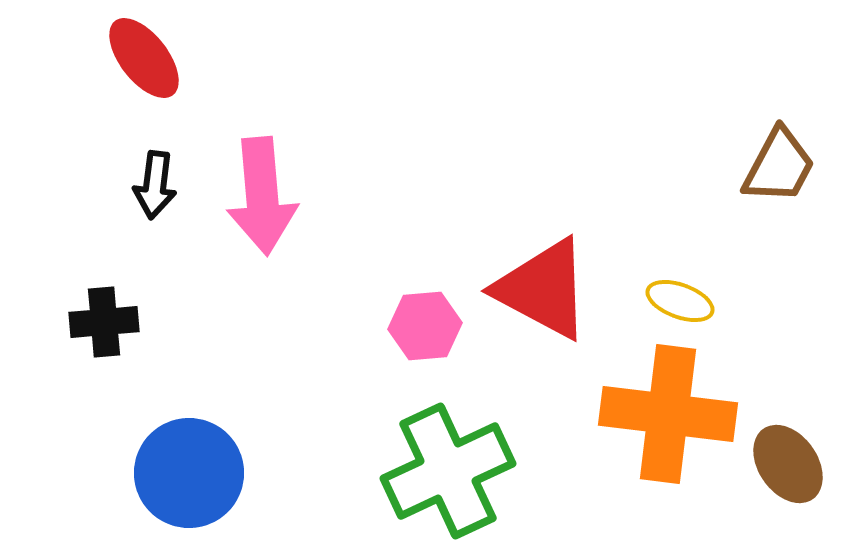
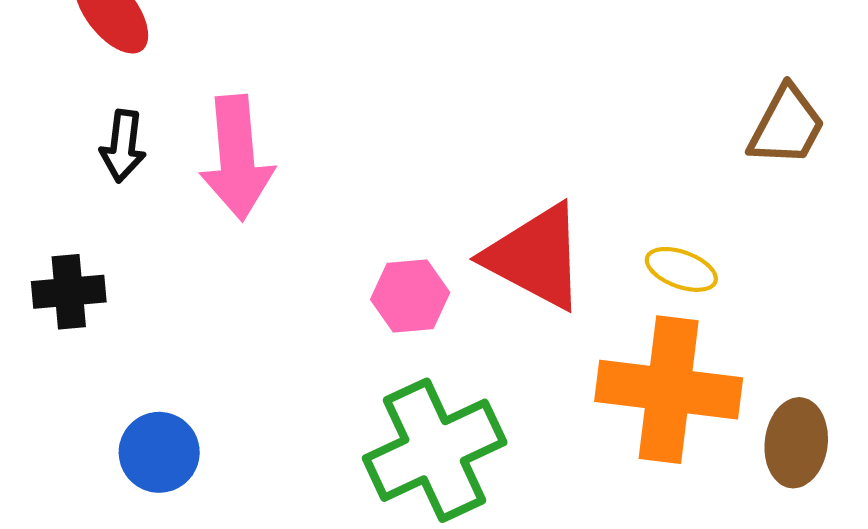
brown ellipse: (788, 464) -> (796, 443), turned 42
blue circle: (189, 473) -> (159, 452), size x0.7

